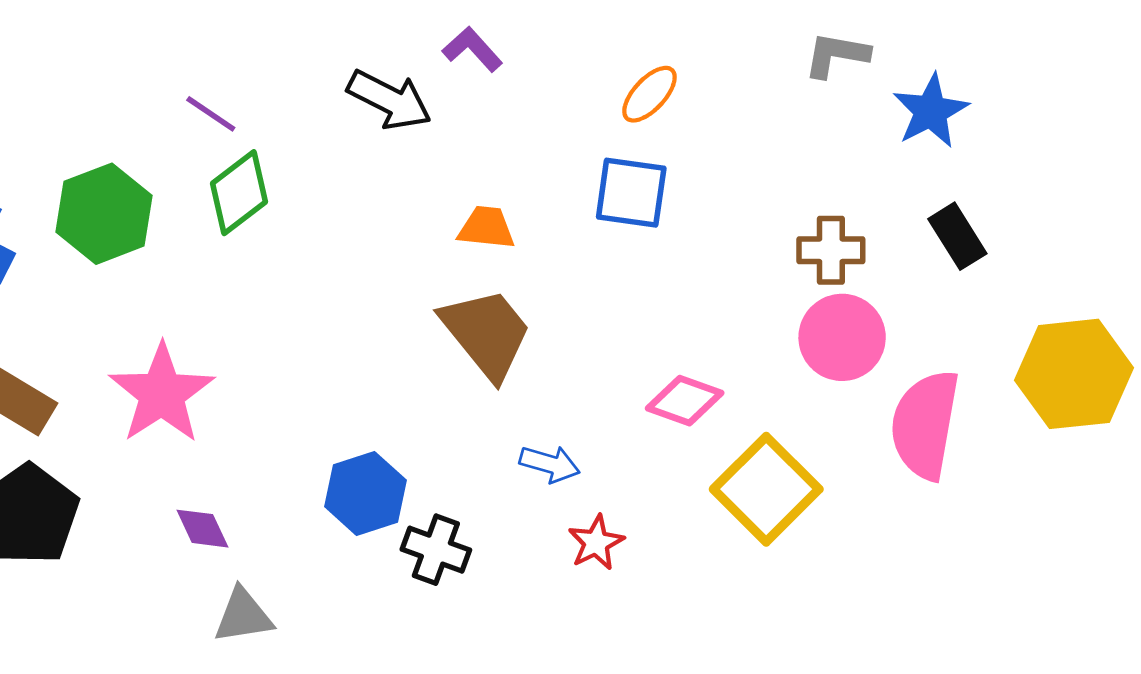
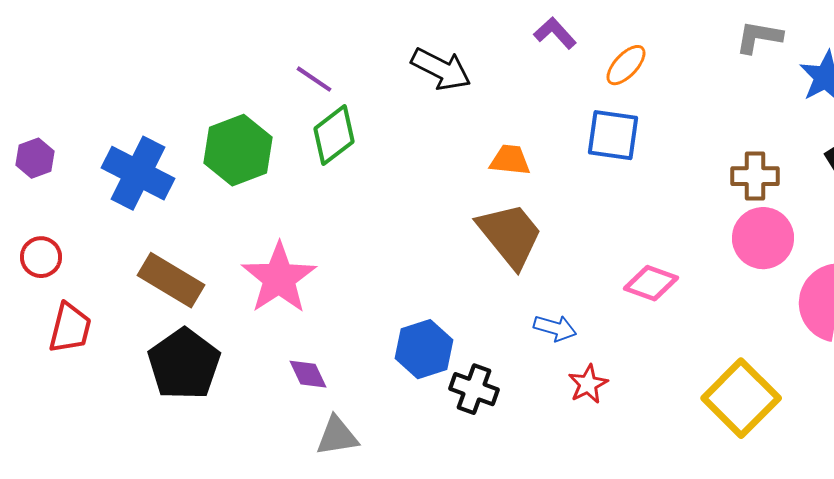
purple L-shape: (472, 49) -> (555, 33), moved
yellow square: (766, 489) -> (741, 398), moved

